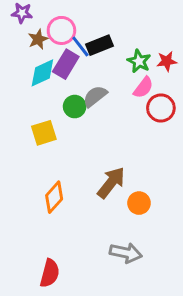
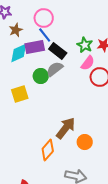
pink circle: (61, 30) -> (44, 18), moved
black rectangle: (99, 45) -> (58, 51), moved, turned 60
purple rectangle: (66, 64) -> (35, 47), turned 48
orange diamond: (54, 197) -> (48, 150), moved

